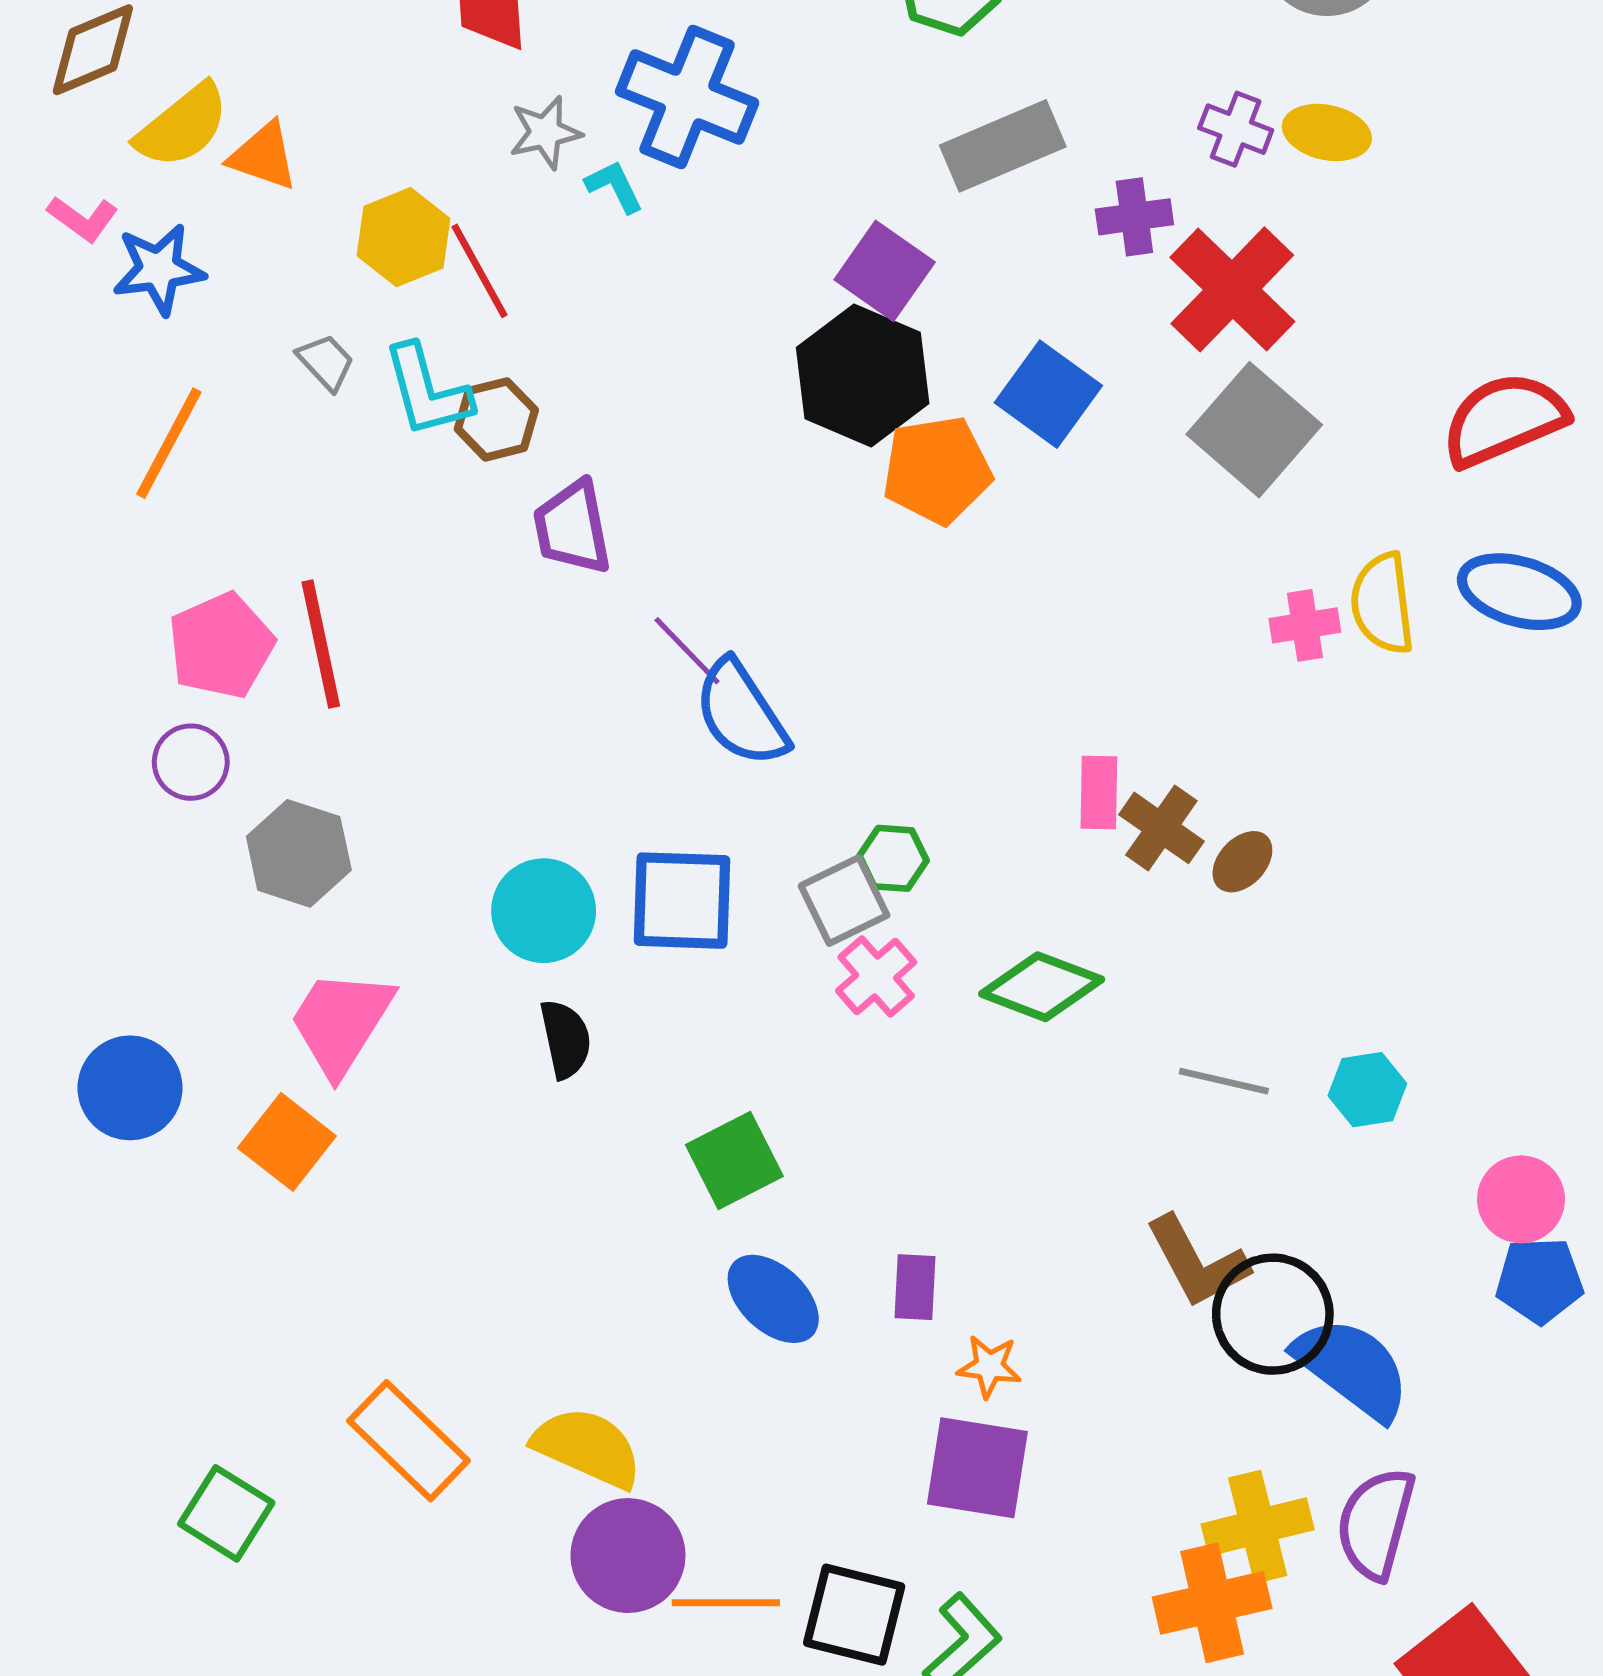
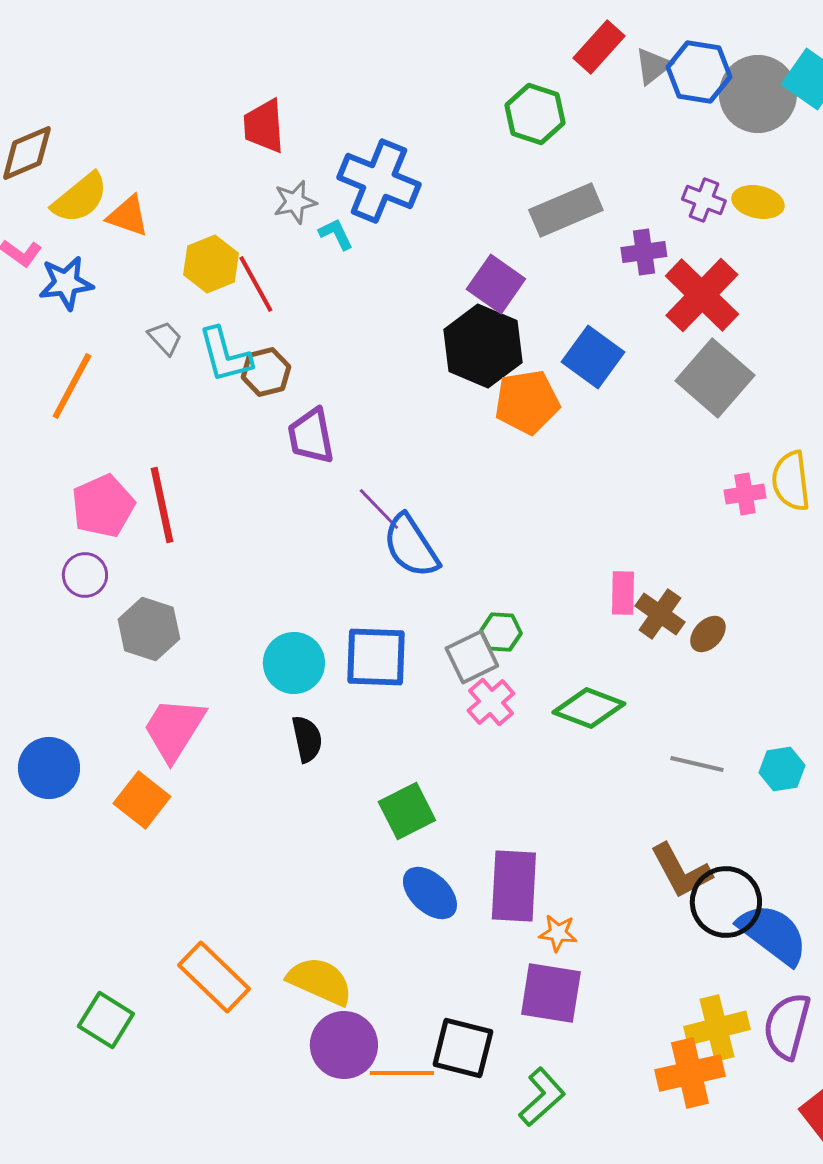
purple rectangle: (915, 1287) -> (514, 886), size x1.8
black square: (854, 1615) -> (463, 1048), moved

